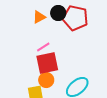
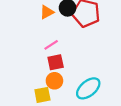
red square: (47, 63) -> (56, 62), size x0.7

